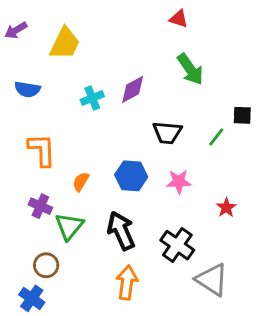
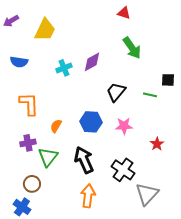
black trapezoid: (167, 133) -> (116, 92), turned 125
green line: (216, 137) -> (150, 95), turned 64
purple cross: (40, 206) -> (28, 143), turned -35
gray triangle: (212, 280) -> (147, 194), turned 40

